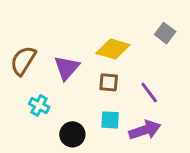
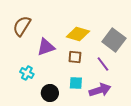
gray square: (165, 33) -> (114, 40), moved, size x1.6
brown semicircle: (23, 61) -> (22, 26), moved
purple triangle: (67, 68) -> (46, 47), turned 30

